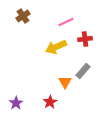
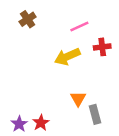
gray rectangle: (83, 71) -> (95, 114), moved, turned -56
red star: (50, 102) -> (41, 123), moved

